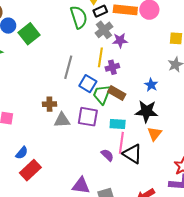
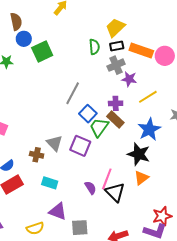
green semicircle: (79, 17) -> (94, 47), size x0.7
yellow line: (100, 57) -> (148, 97), moved, turned 36
blue star: (151, 85) -> (149, 129), size x1.6
brown rectangle: (117, 93) -> (115, 119), moved
brown cross: (49, 104) -> (37, 155), moved
gray triangle: (62, 120) -> (54, 143), turned 36
cyan rectangle: (118, 124) -> (50, 183), moved

